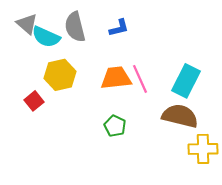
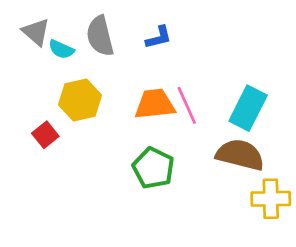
cyan semicircle: (46, 37) -> (61, 49), size x0.7
green pentagon: (115, 126) -> (153, 168), size x1.4

